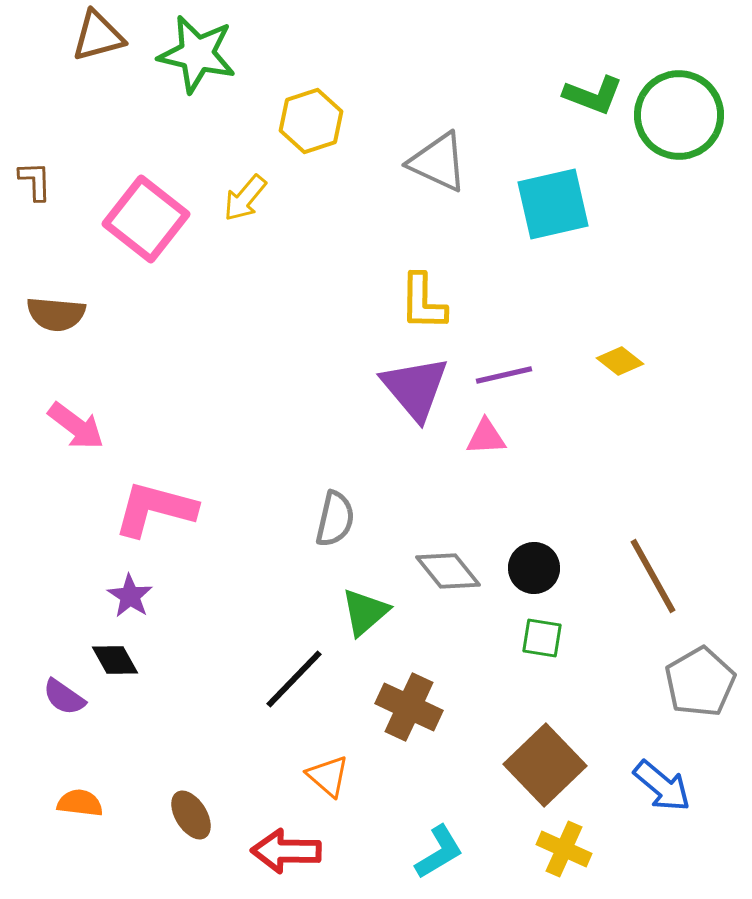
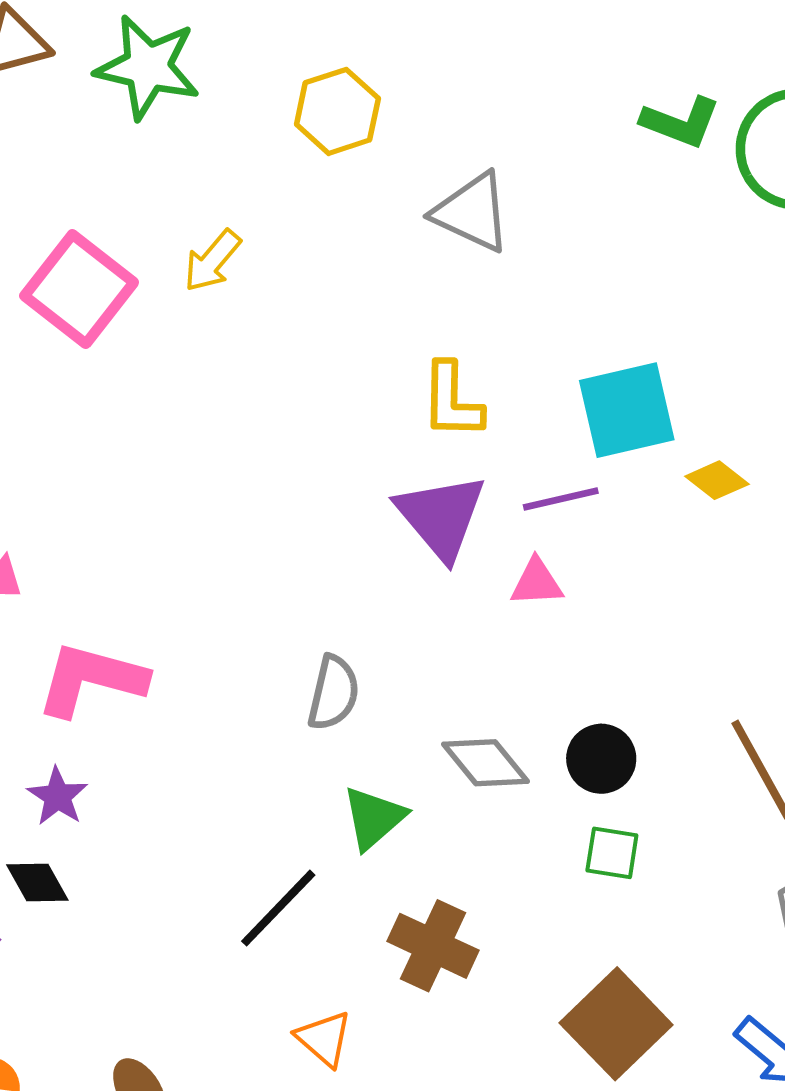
yellow hexagon: (311, 121) -> (337, 111), moved
cyan square: (553, 204) -> (627, 410), moved

